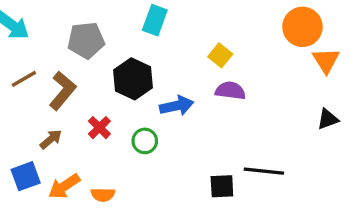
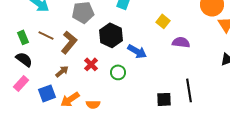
brown line: (24, 79) -> (46, 35), turned 56
purple semicircle: (230, 91) -> (181, 42), moved
blue arrow: (177, 106) -> (137, 51), turned 42
black line: (264, 171) -> (189, 90), turned 75

